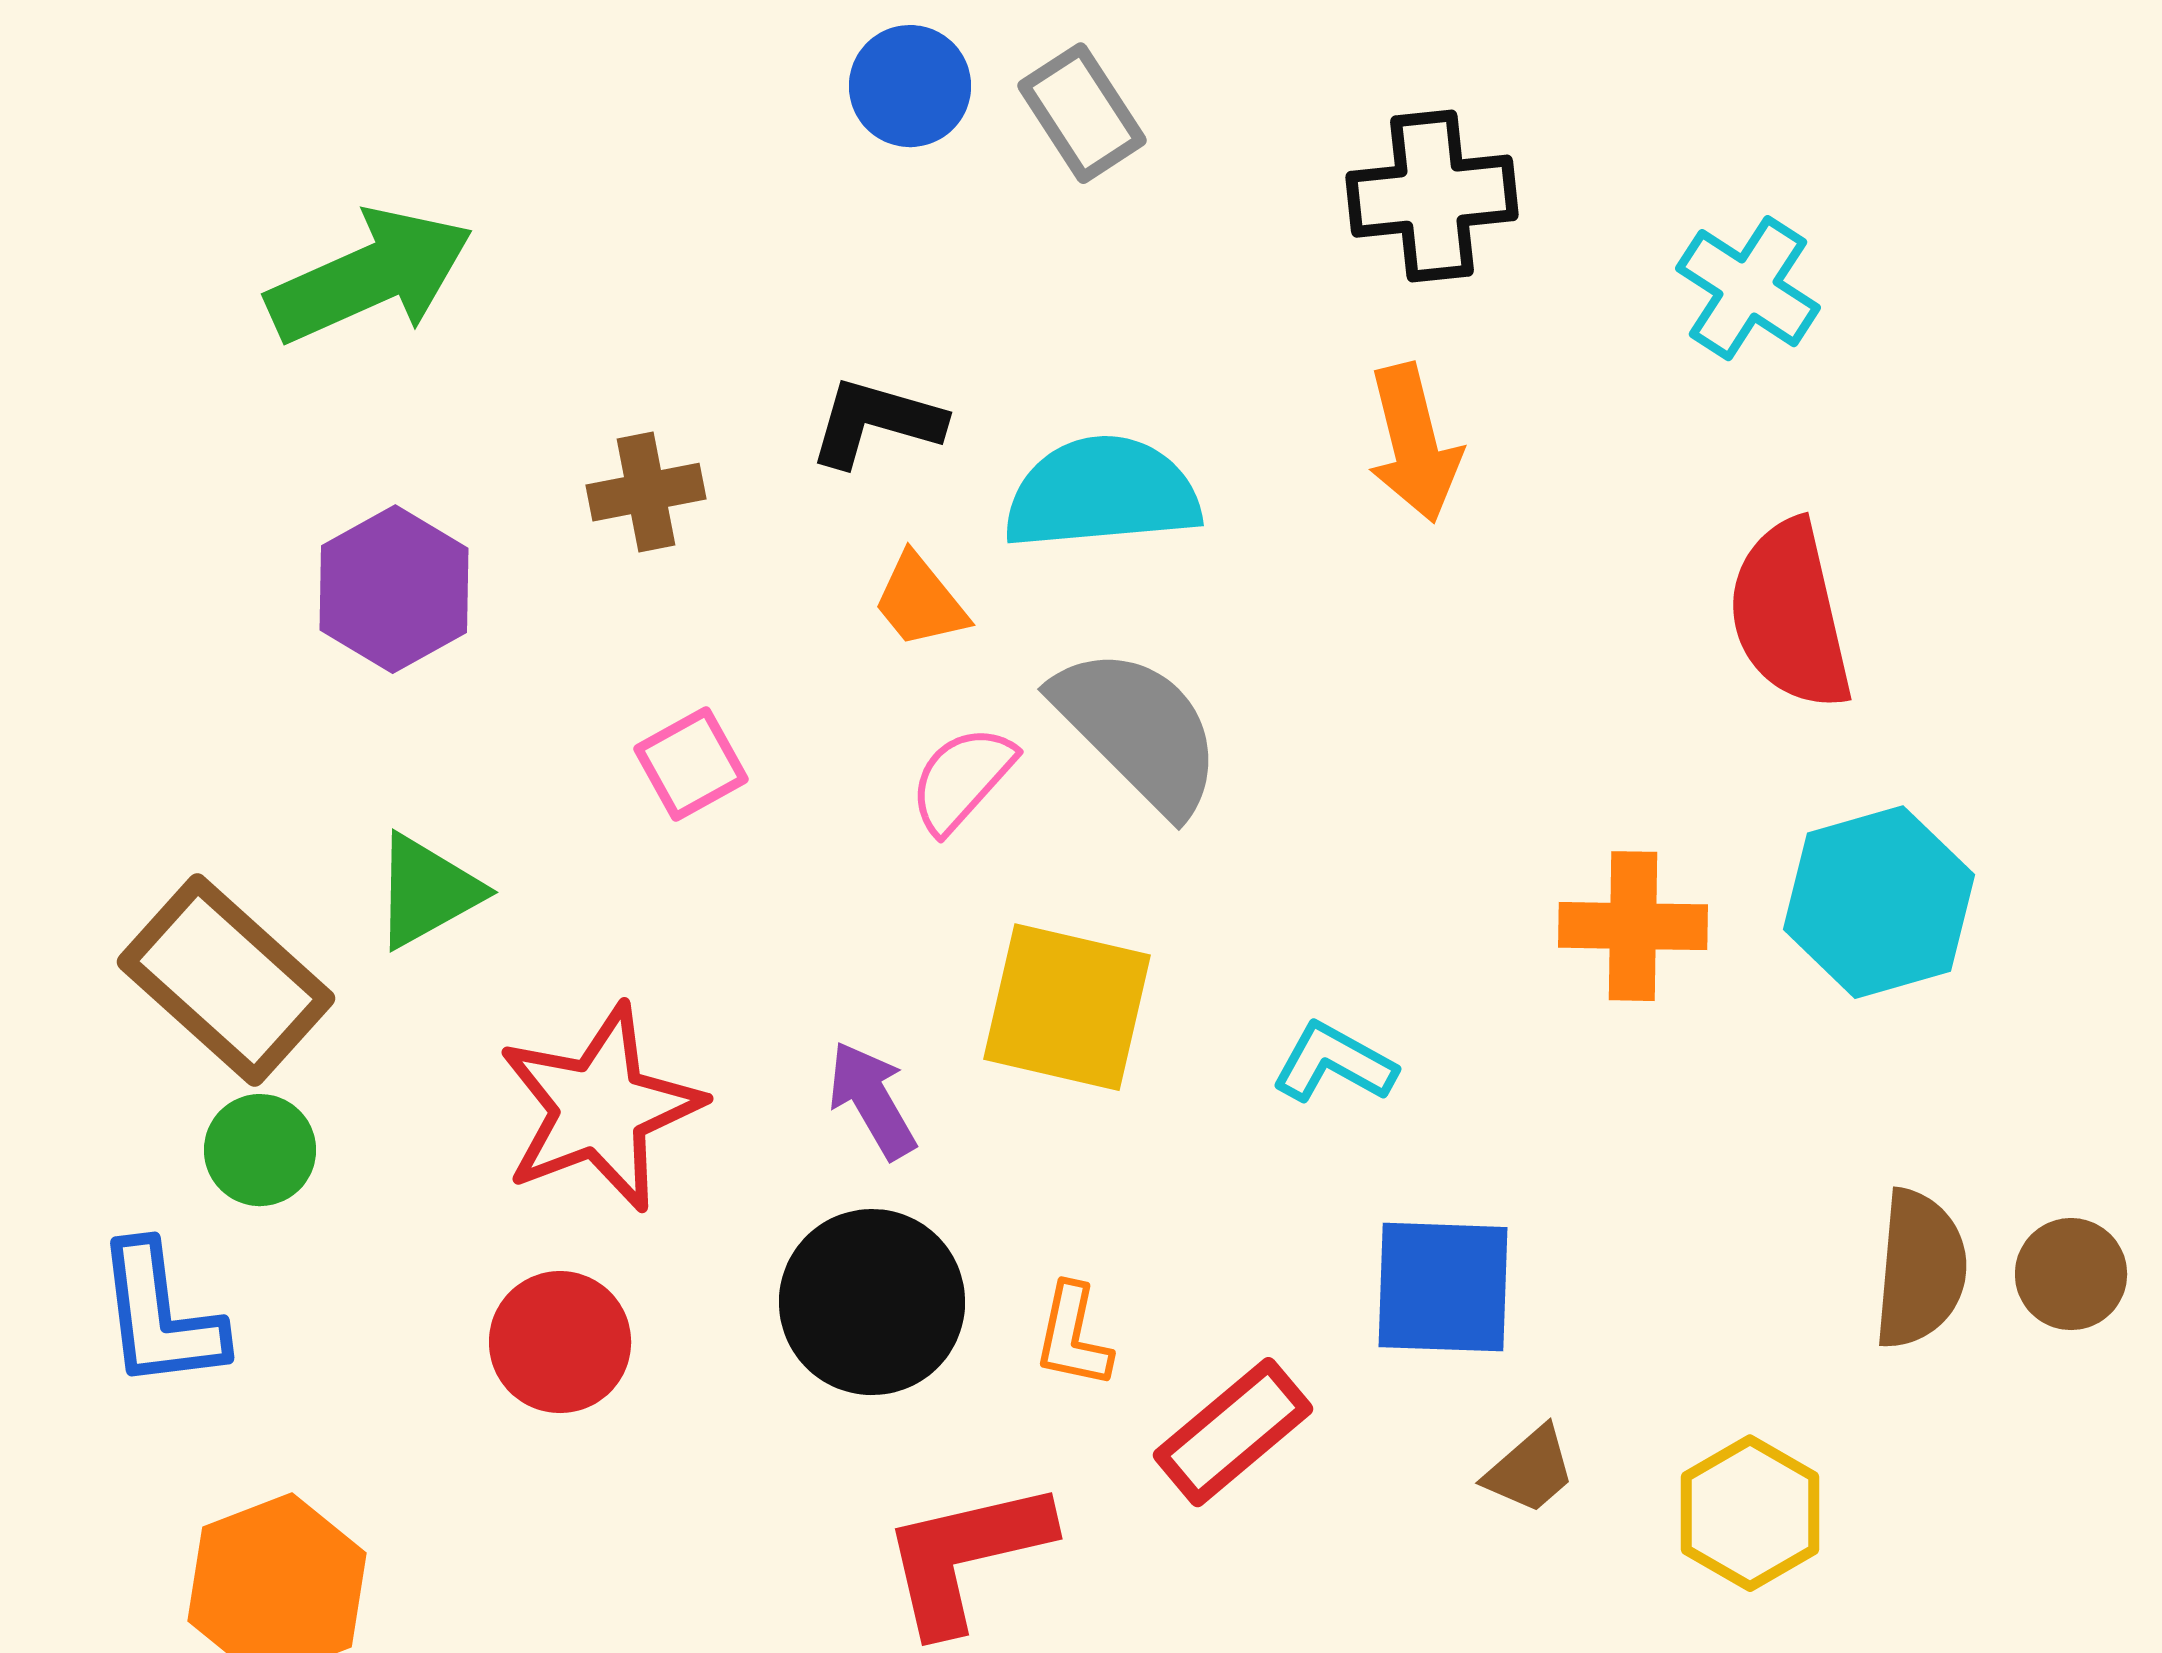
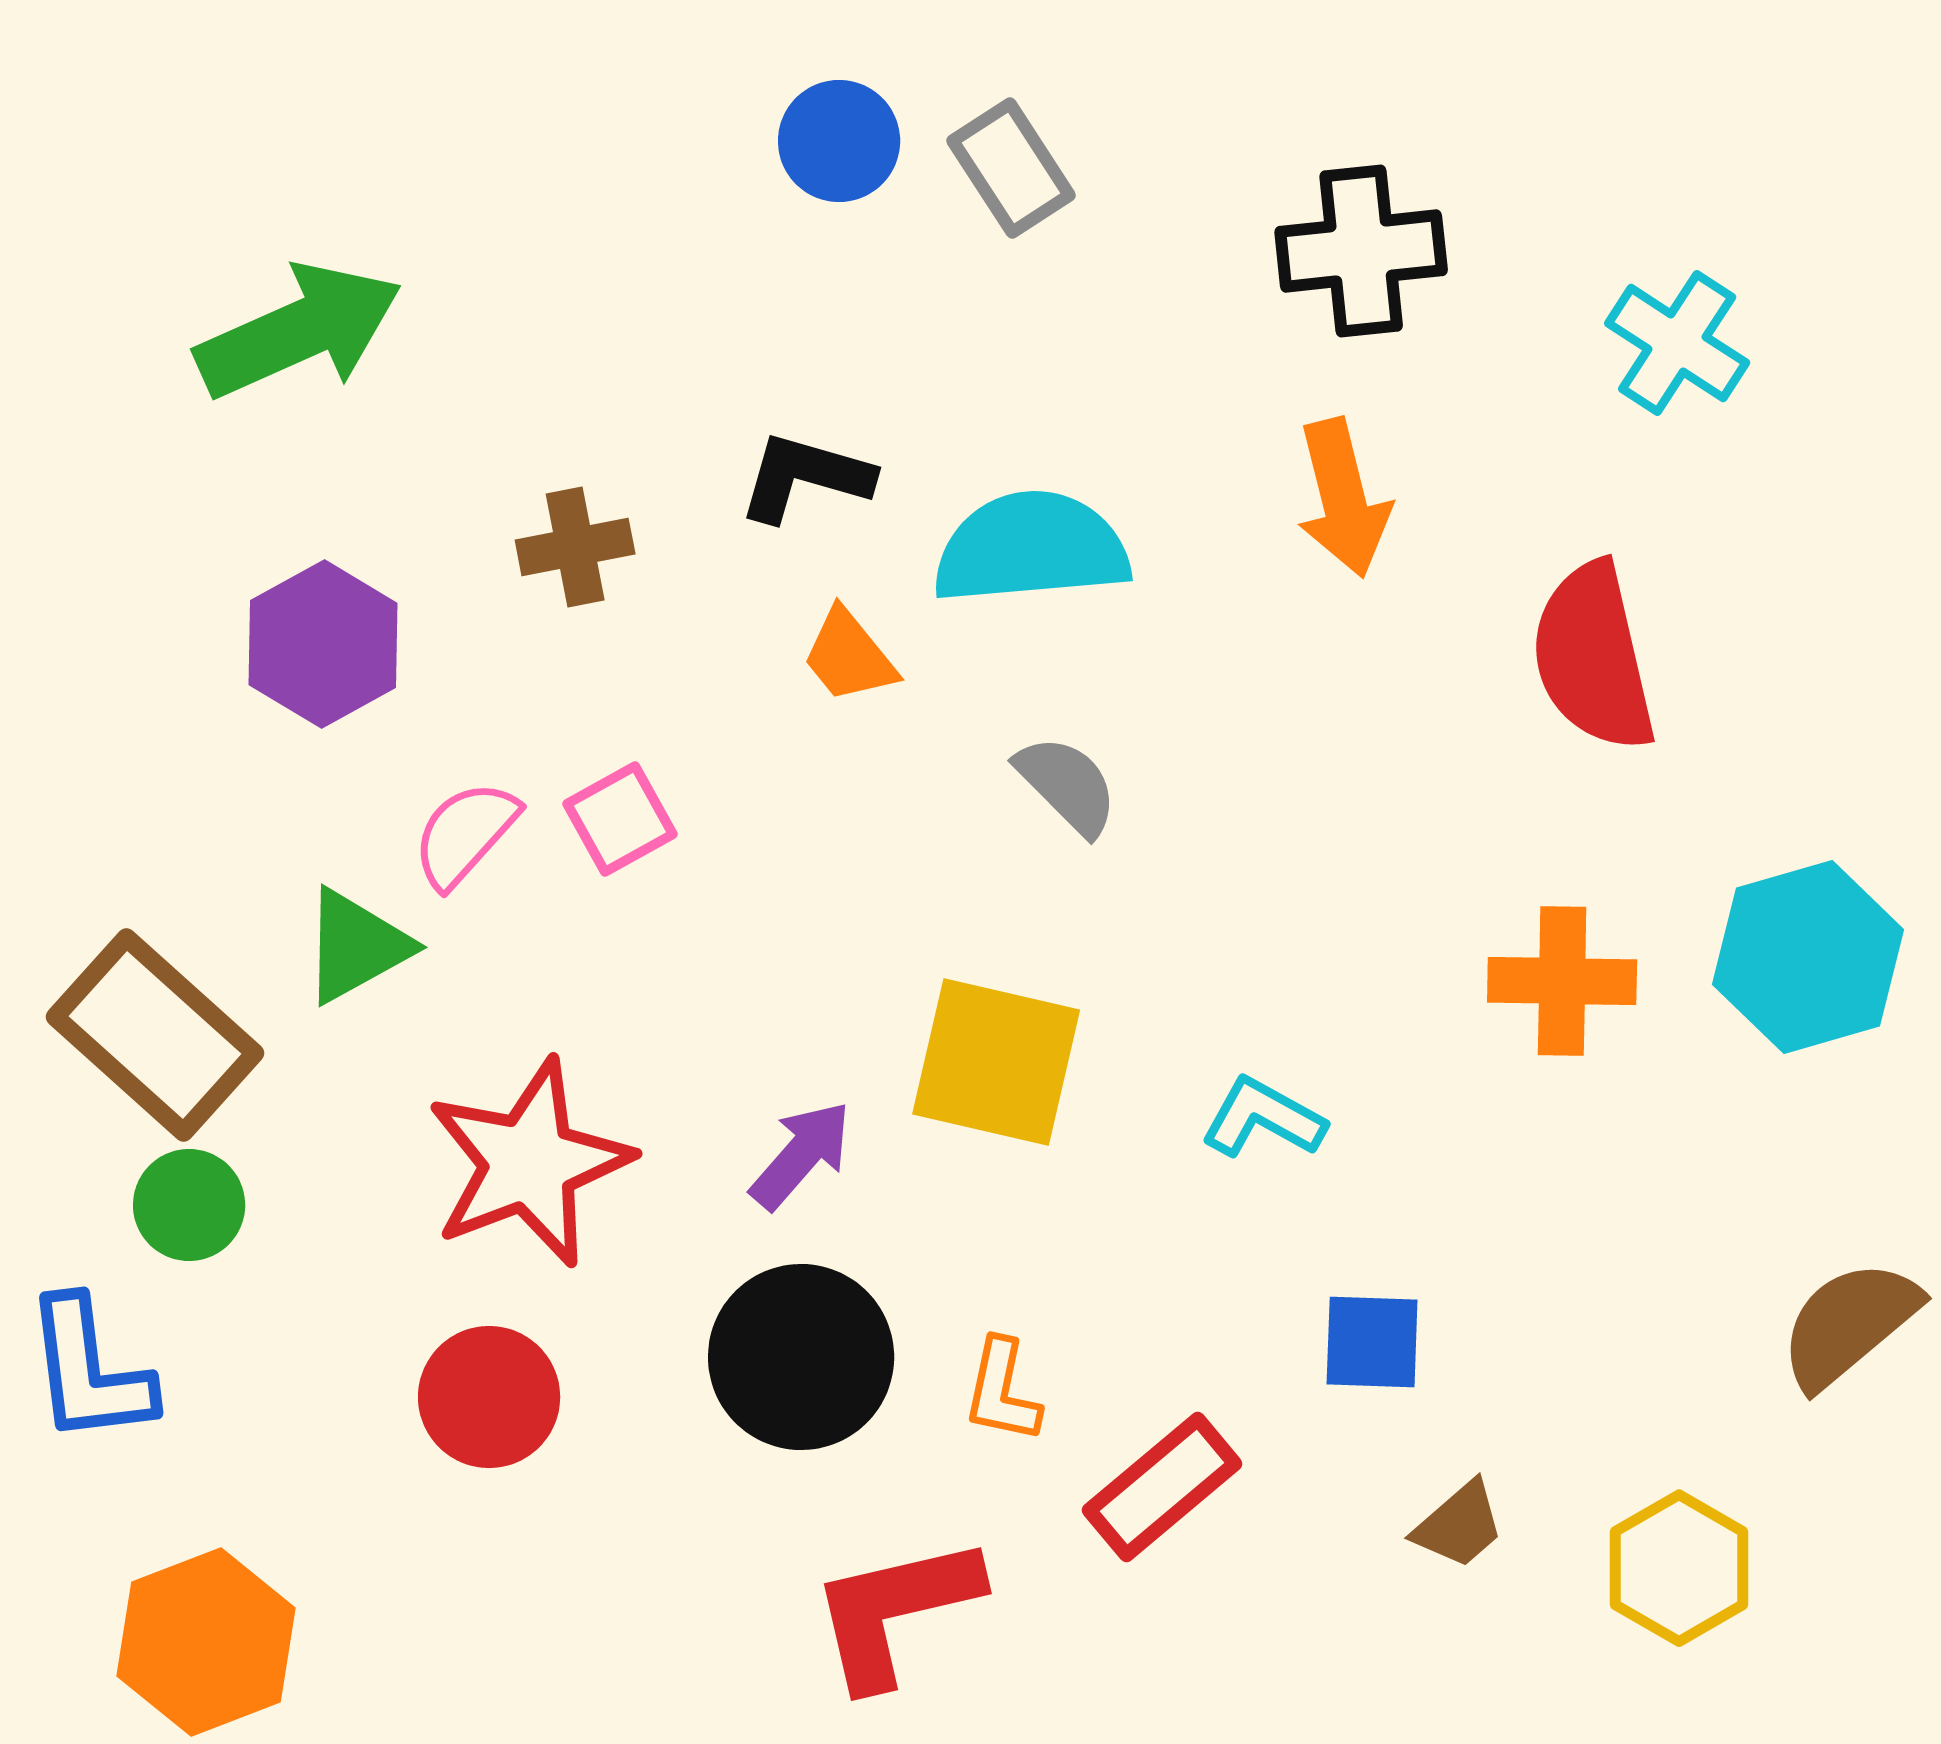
red semicircle: (1790, 615) -> (1593, 657), moved
gray semicircle: (1138, 730) -> (1067, 785), size x0.6
pink semicircle: (962, 779) -> (465, 834), moved
purple arrow: (872, 1100) -> (801, 1155), turned 71
brown semicircle: (1920, 1269) -> (1849, 1324), turned -135
blue square: (1443, 1287) -> (1372, 1342), size x0.7

